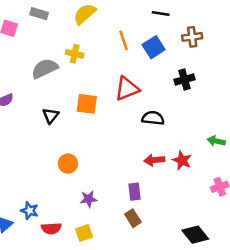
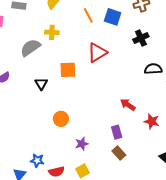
blue square: (154, 47) -> (113, 17), turned -30
black semicircle: (153, 118) -> (153, 69), moved
red arrow: (154, 160) -> (128, 105), turned 49
red star: (182, 160) -> (152, 121), moved

